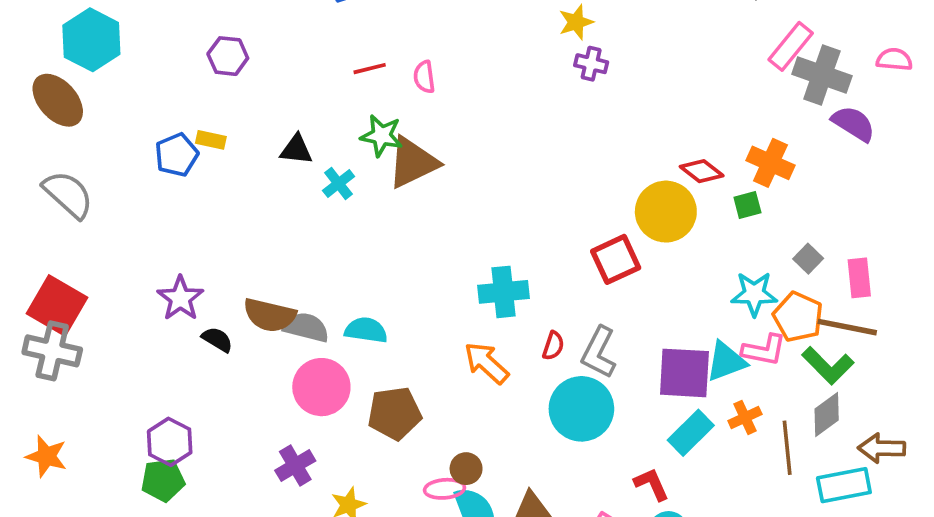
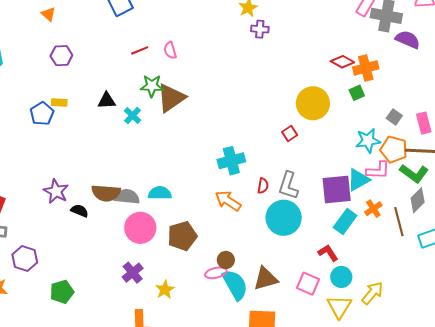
orange cross: (770, 163) -> (366, 68), turned -30
red diamond: (702, 171) -> (342, 62), moved
red square: (616, 259) -> (290, 134), size x0.6
purple hexagon: (170, 442) -> (25, 258), moved

